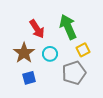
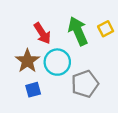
yellow square: (83, 50) -> (106, 29), moved
cyan circle: (50, 54) -> (57, 62), size x1.5

